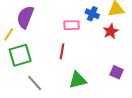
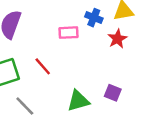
red line: (62, 51) -> (43, 66), moved, turned -49
purple square: (116, 72) -> (113, 93), moved

